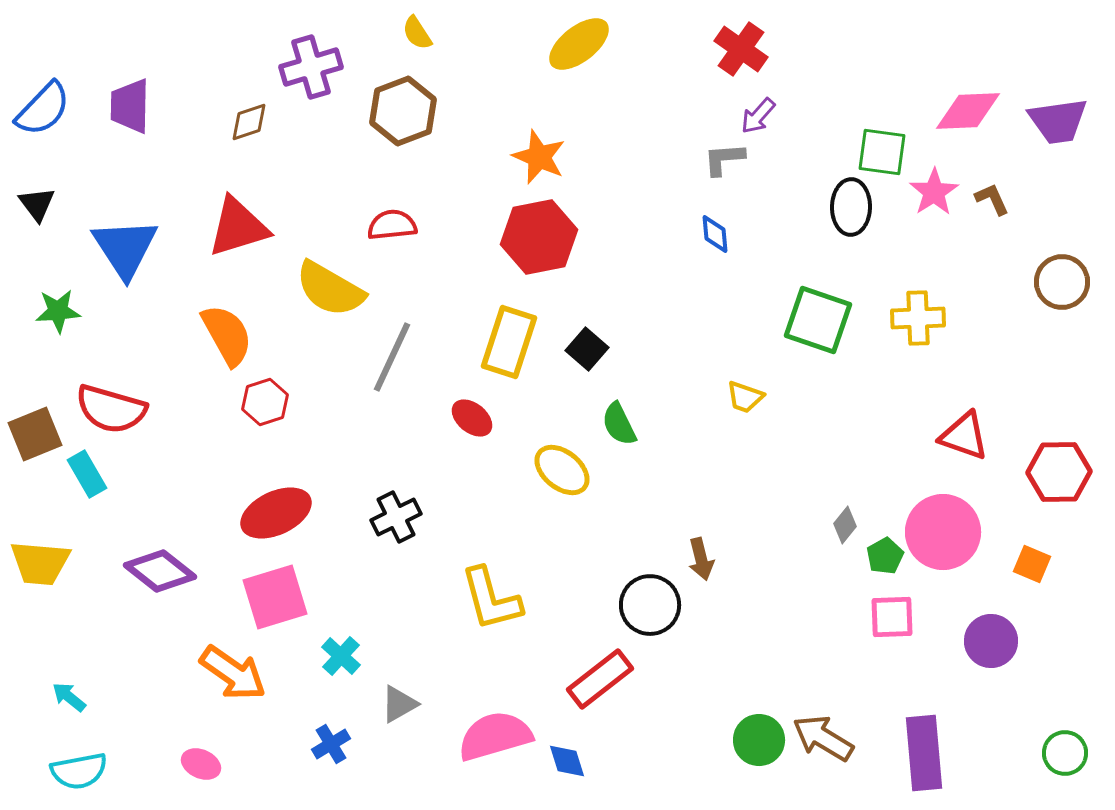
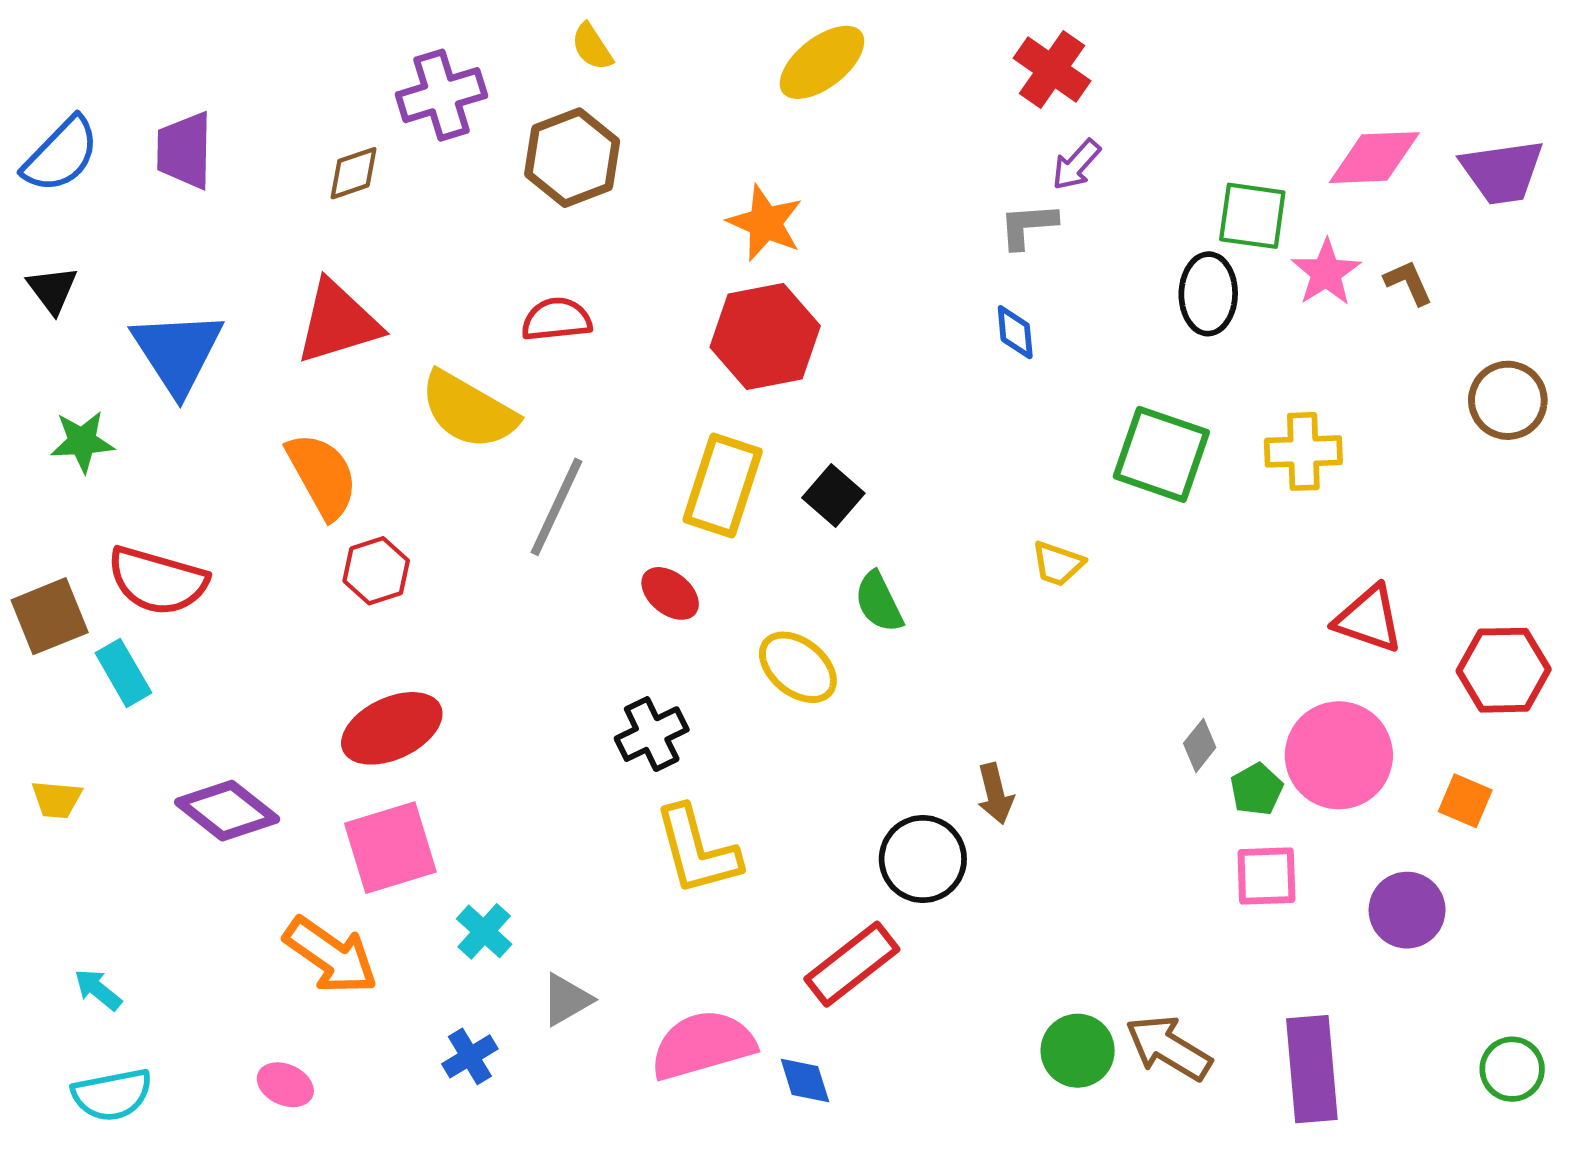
black cross: (396, 517) -> (652, 734), moved
yellow trapezoid: (40, 563) -> (57, 799), size x0.6

